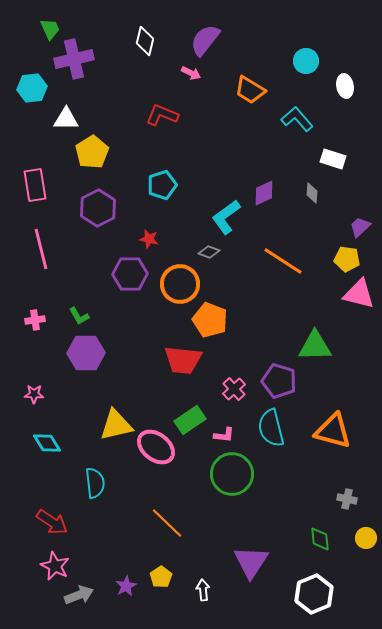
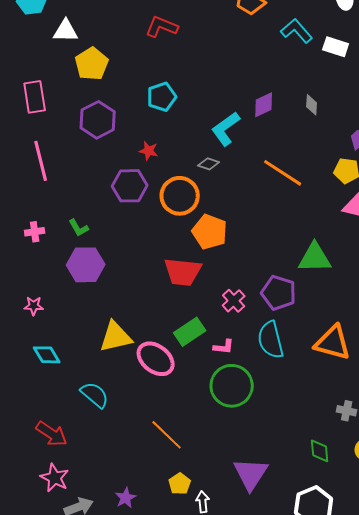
white rectangle: (333, 159) -> (336, 47), moved
cyan semicircle: (95, 483) -> (95, 395), turned -44
yellow pentagon: (161, 577) -> (180, 484), moved

